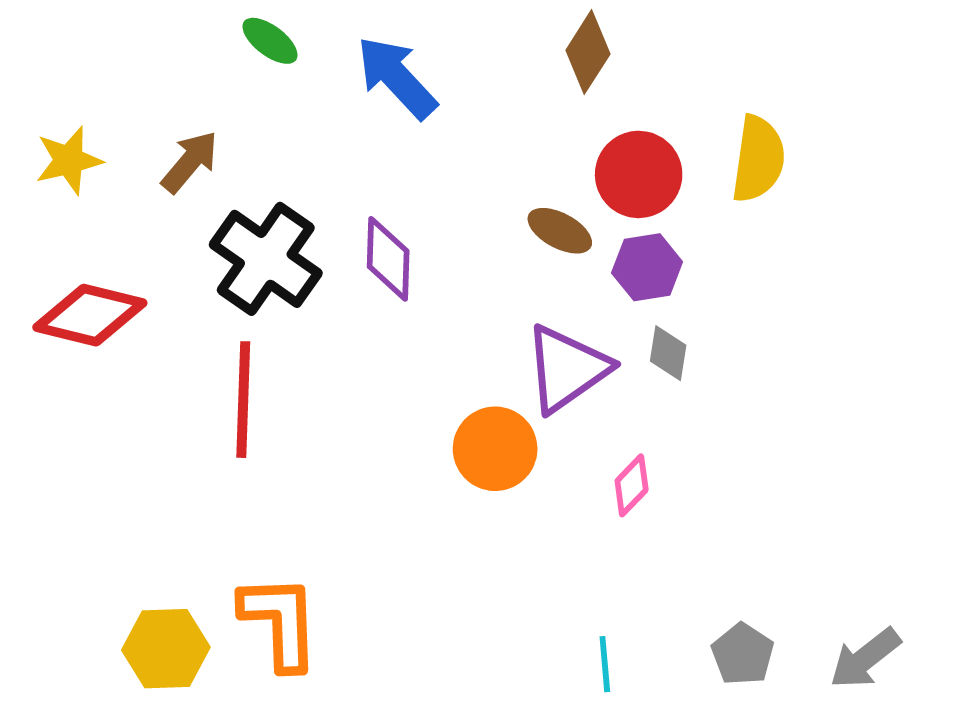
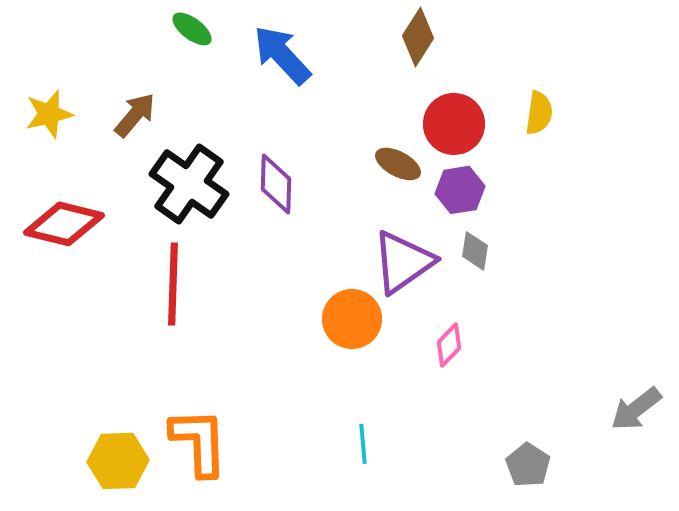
yellow semicircle: (758, 159) -> (539, 113), size x0.7
gray arrow: (865, 658) -> (636, 409), moved
cyan line: (605, 664) -> (363, 444), moved

